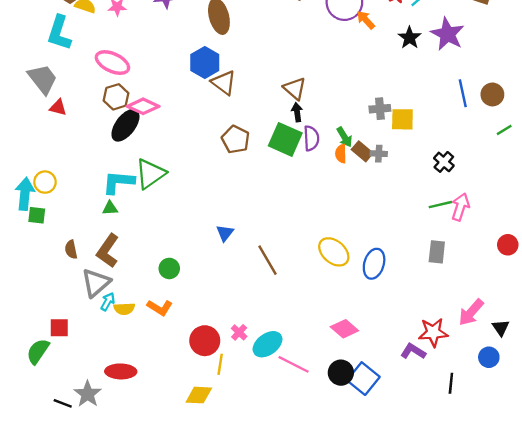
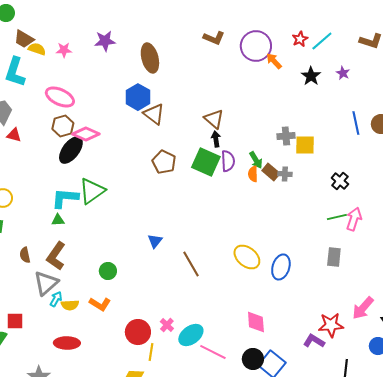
purple star: (447, 34) -> (343, 73), size x0.5
pink diamond: (344, 329) -> (256, 322), turned 45
red ellipse: (121, 371) -> (67, 343), moved

